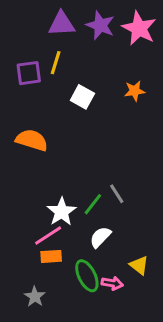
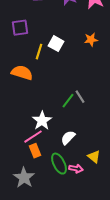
yellow line: (56, 63) -> (39, 52), moved
gray line: (117, 194) -> (80, 97), moved
green line: (93, 204) -> (68, 101), moved
orange rectangle: (51, 256) -> (35, 151), turned 72
gray star: (35, 297) -> (24, 178), size x1.5

